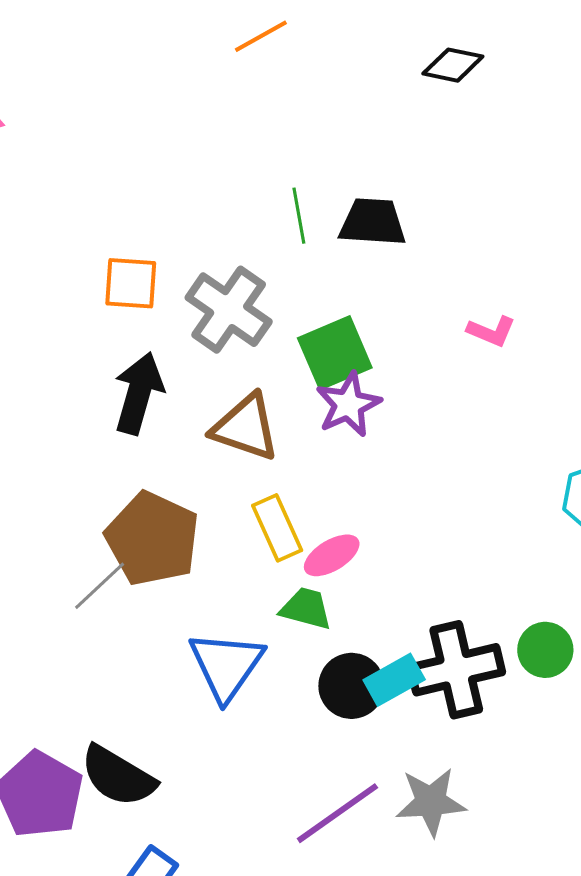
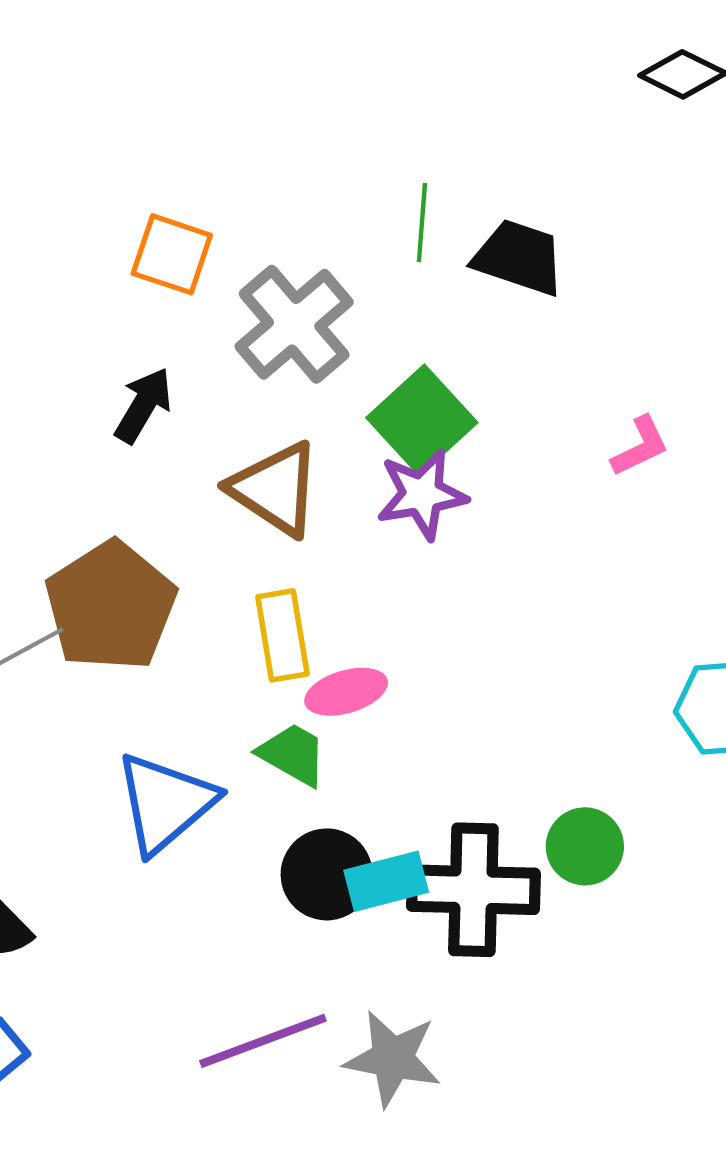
pink L-shape: (491, 331) -> (640, 446), turned -63
green square: (335, 353) -> (422, 420), turned -34
black arrow: (139, 393) -> (143, 405), size x0.7
green circle: (545, 650) -> (585, 846), moved

